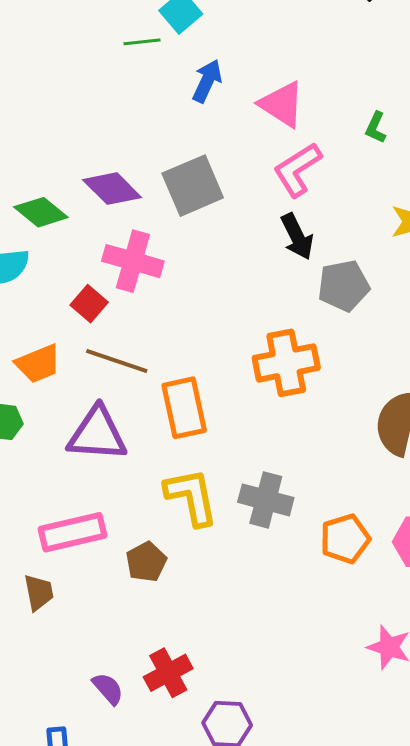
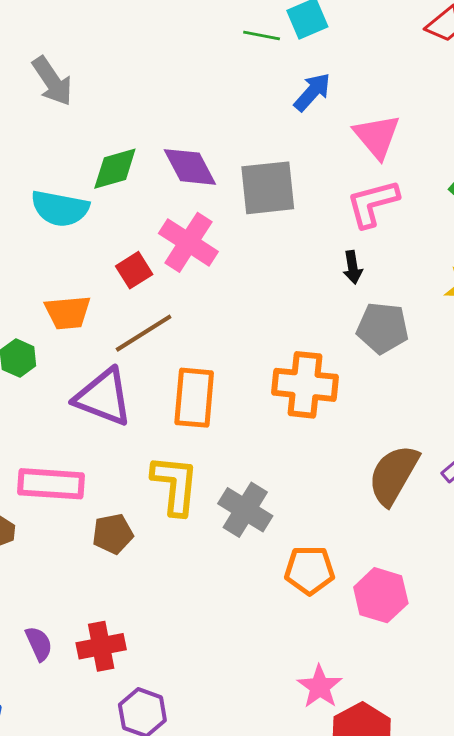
green diamond: (41, 212) -> (115, 169), turned -72
black arrow: (297, 237) -> (353, 267), size x0.7
brown line: (117, 361) -> (144, 333), turned -68

